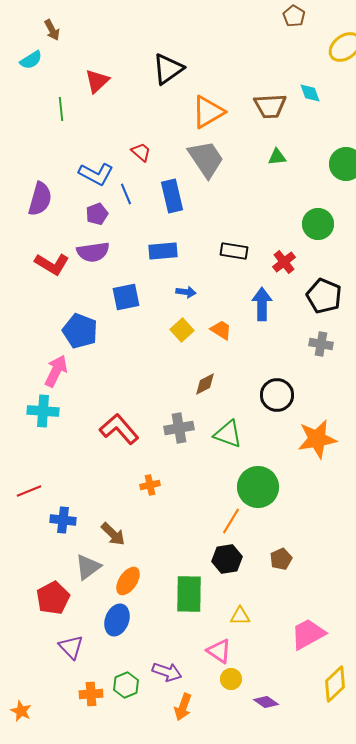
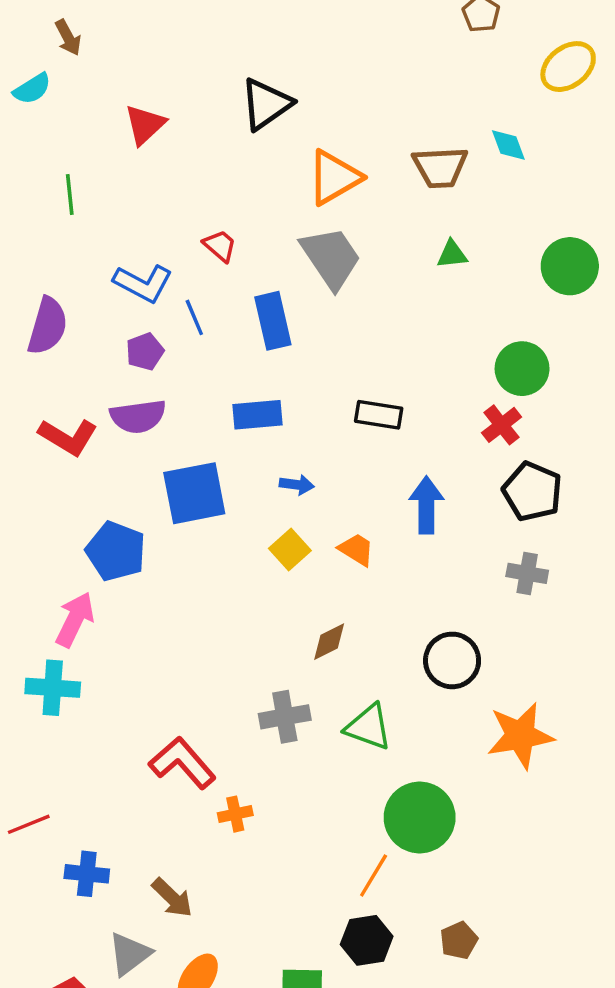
green line: (61, 109) -> (70, 195), moved
red cross: (284, 262) -> (502, 425), moved
blue square: (126, 297) -> (194, 493), size x1.4
red L-shape: (119, 429) -> (182, 763), moved

